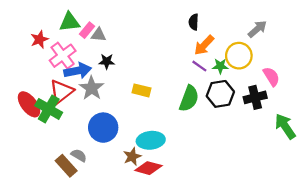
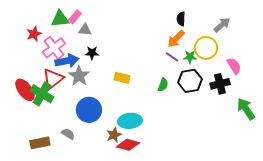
black semicircle: (194, 22) -> (181, 19), moved
pink rectangle: (87, 30) -> (75, 17), moved
green semicircle: (189, 99) -> (163, 85), size x0.6
brown rectangle: (66, 166) -> (40, 143), moved, turned -60

